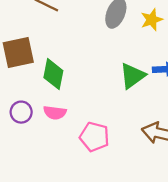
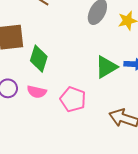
pink pentagon: (94, 137) -> (73, 99), moved

